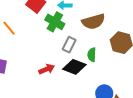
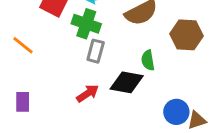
gray rectangle: (69, 45) -> (96, 51), moved

